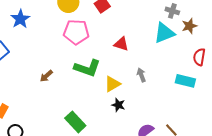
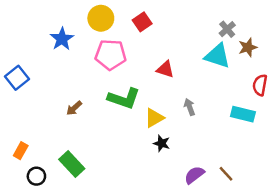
gray cross: (172, 11) -> (227, 29), turned 32
blue star: (20, 19) -> (62, 39), moved
cyan triangle: (164, 33) -> (217, 56), turned 40
green rectangle: (75, 122) -> (72, 164), moved

